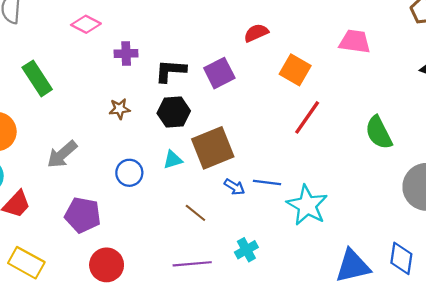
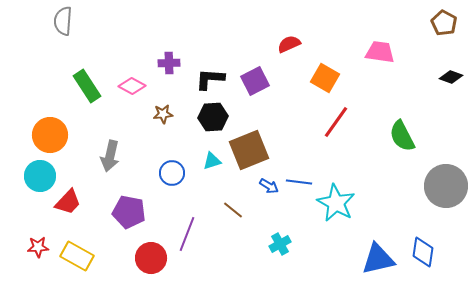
pink diamond: (86, 24) -> (132, 86), moved
gray arrow: (62, 154) -> (110, 156), turned -36
purple line: (192, 264) -> (187, 234), moved, turned -64

